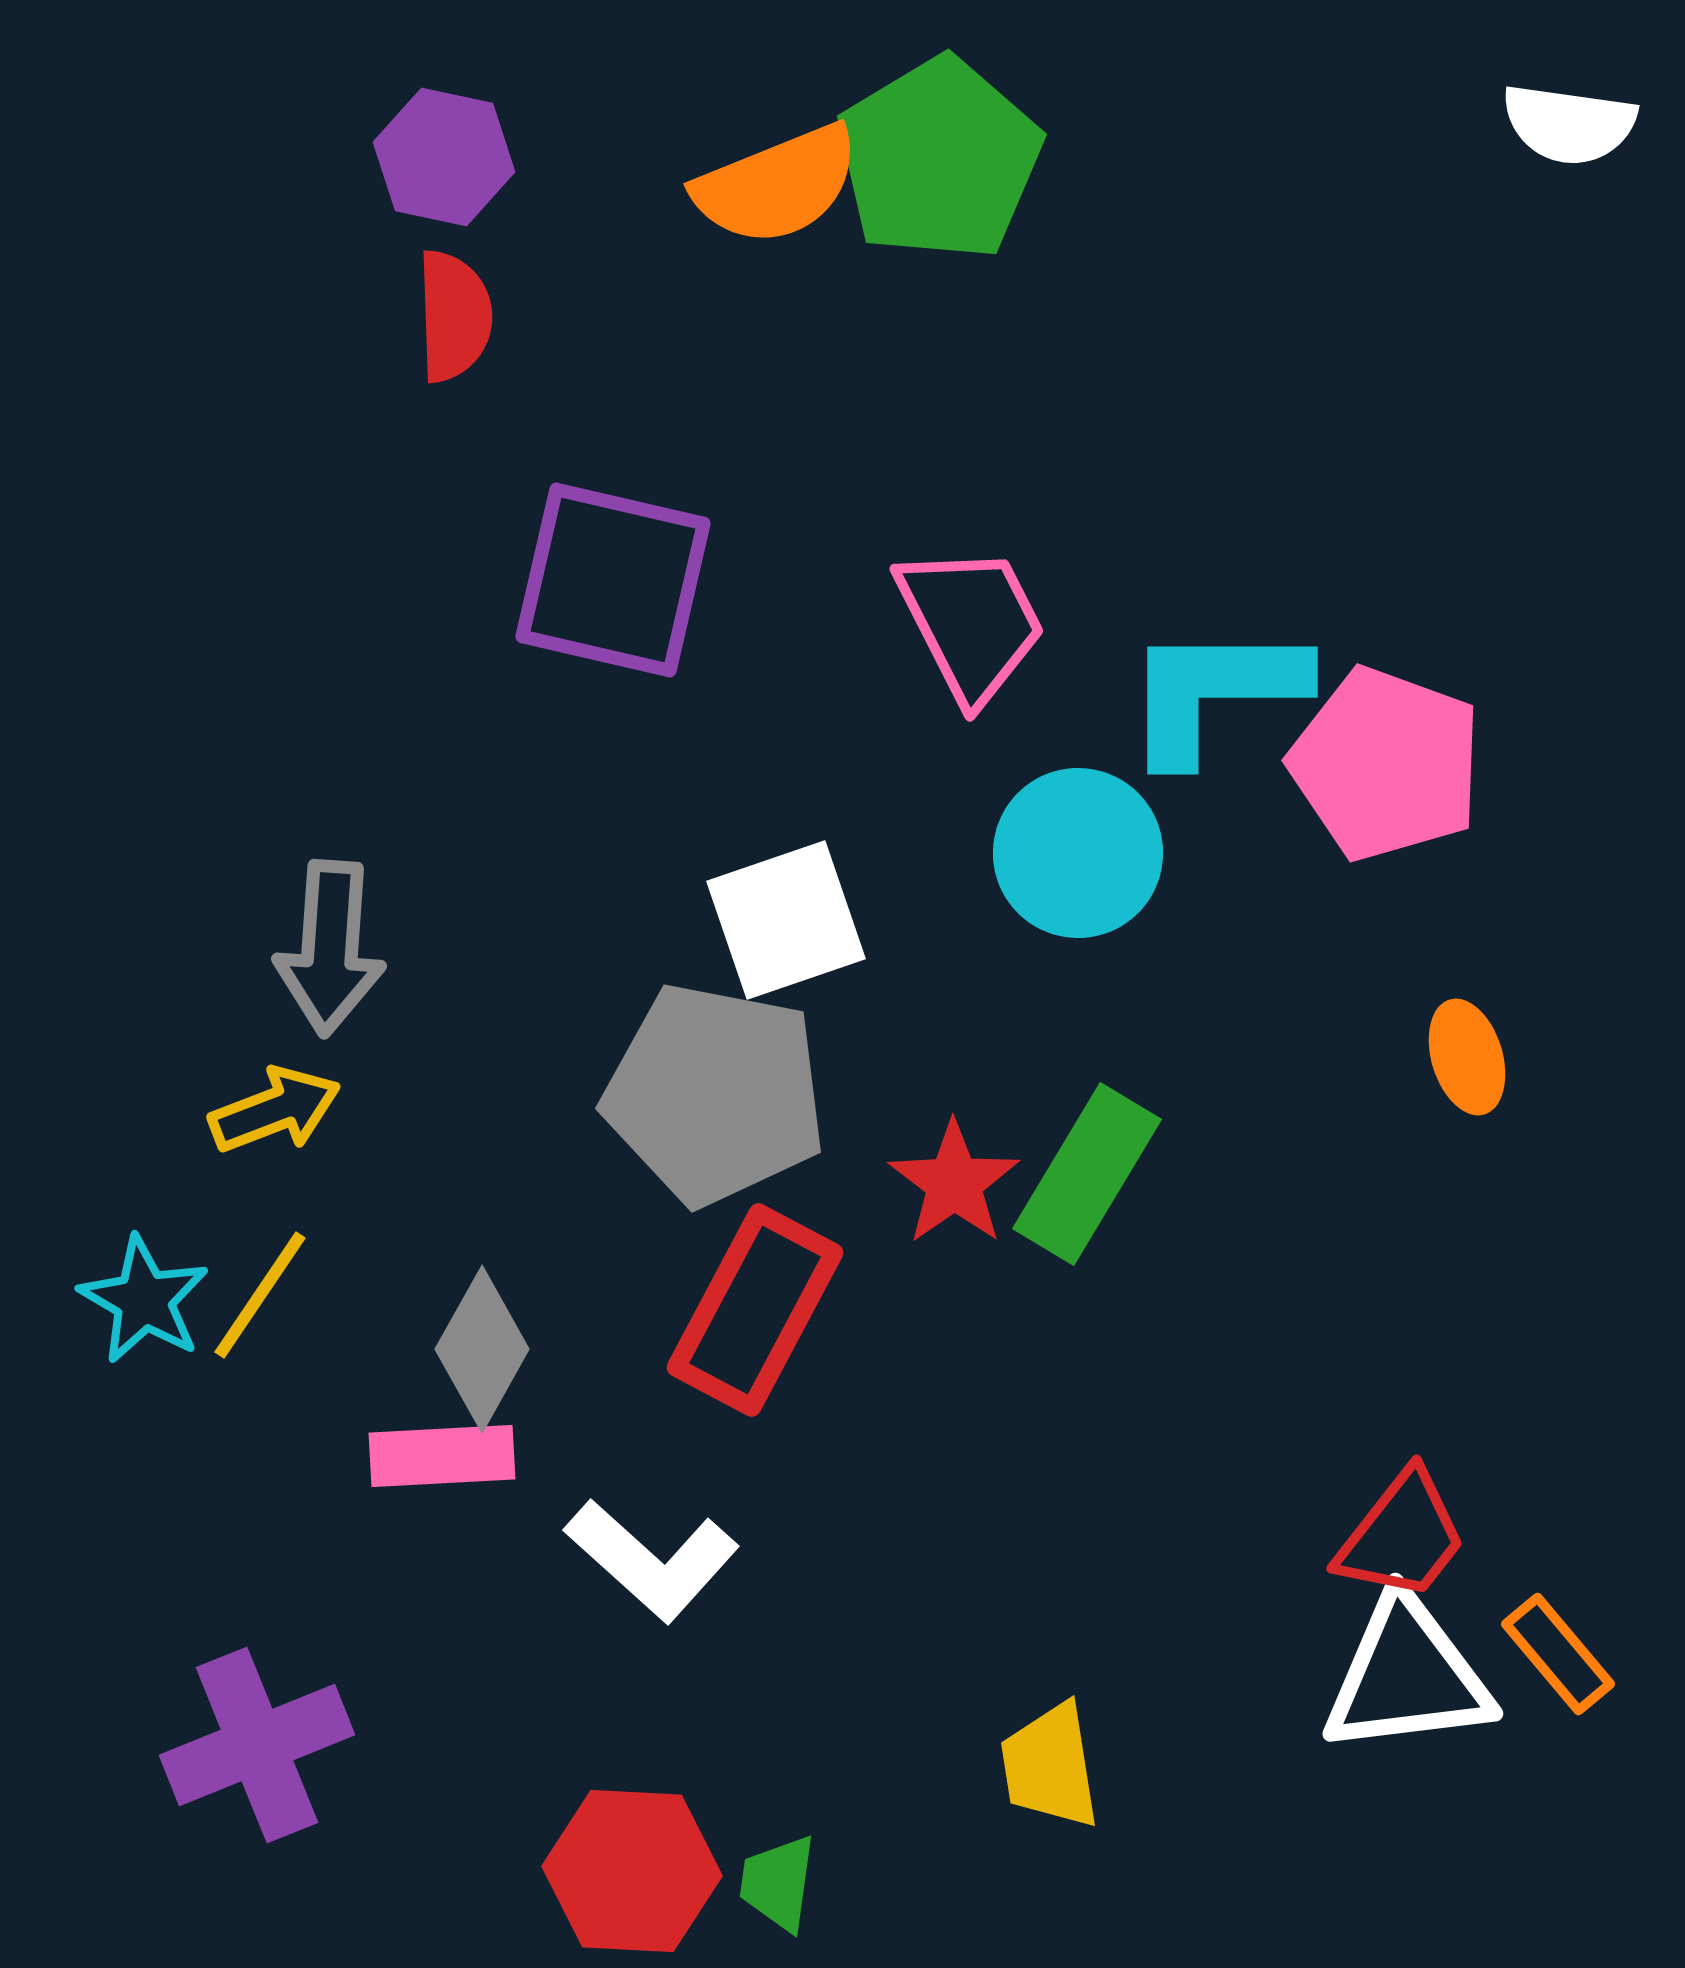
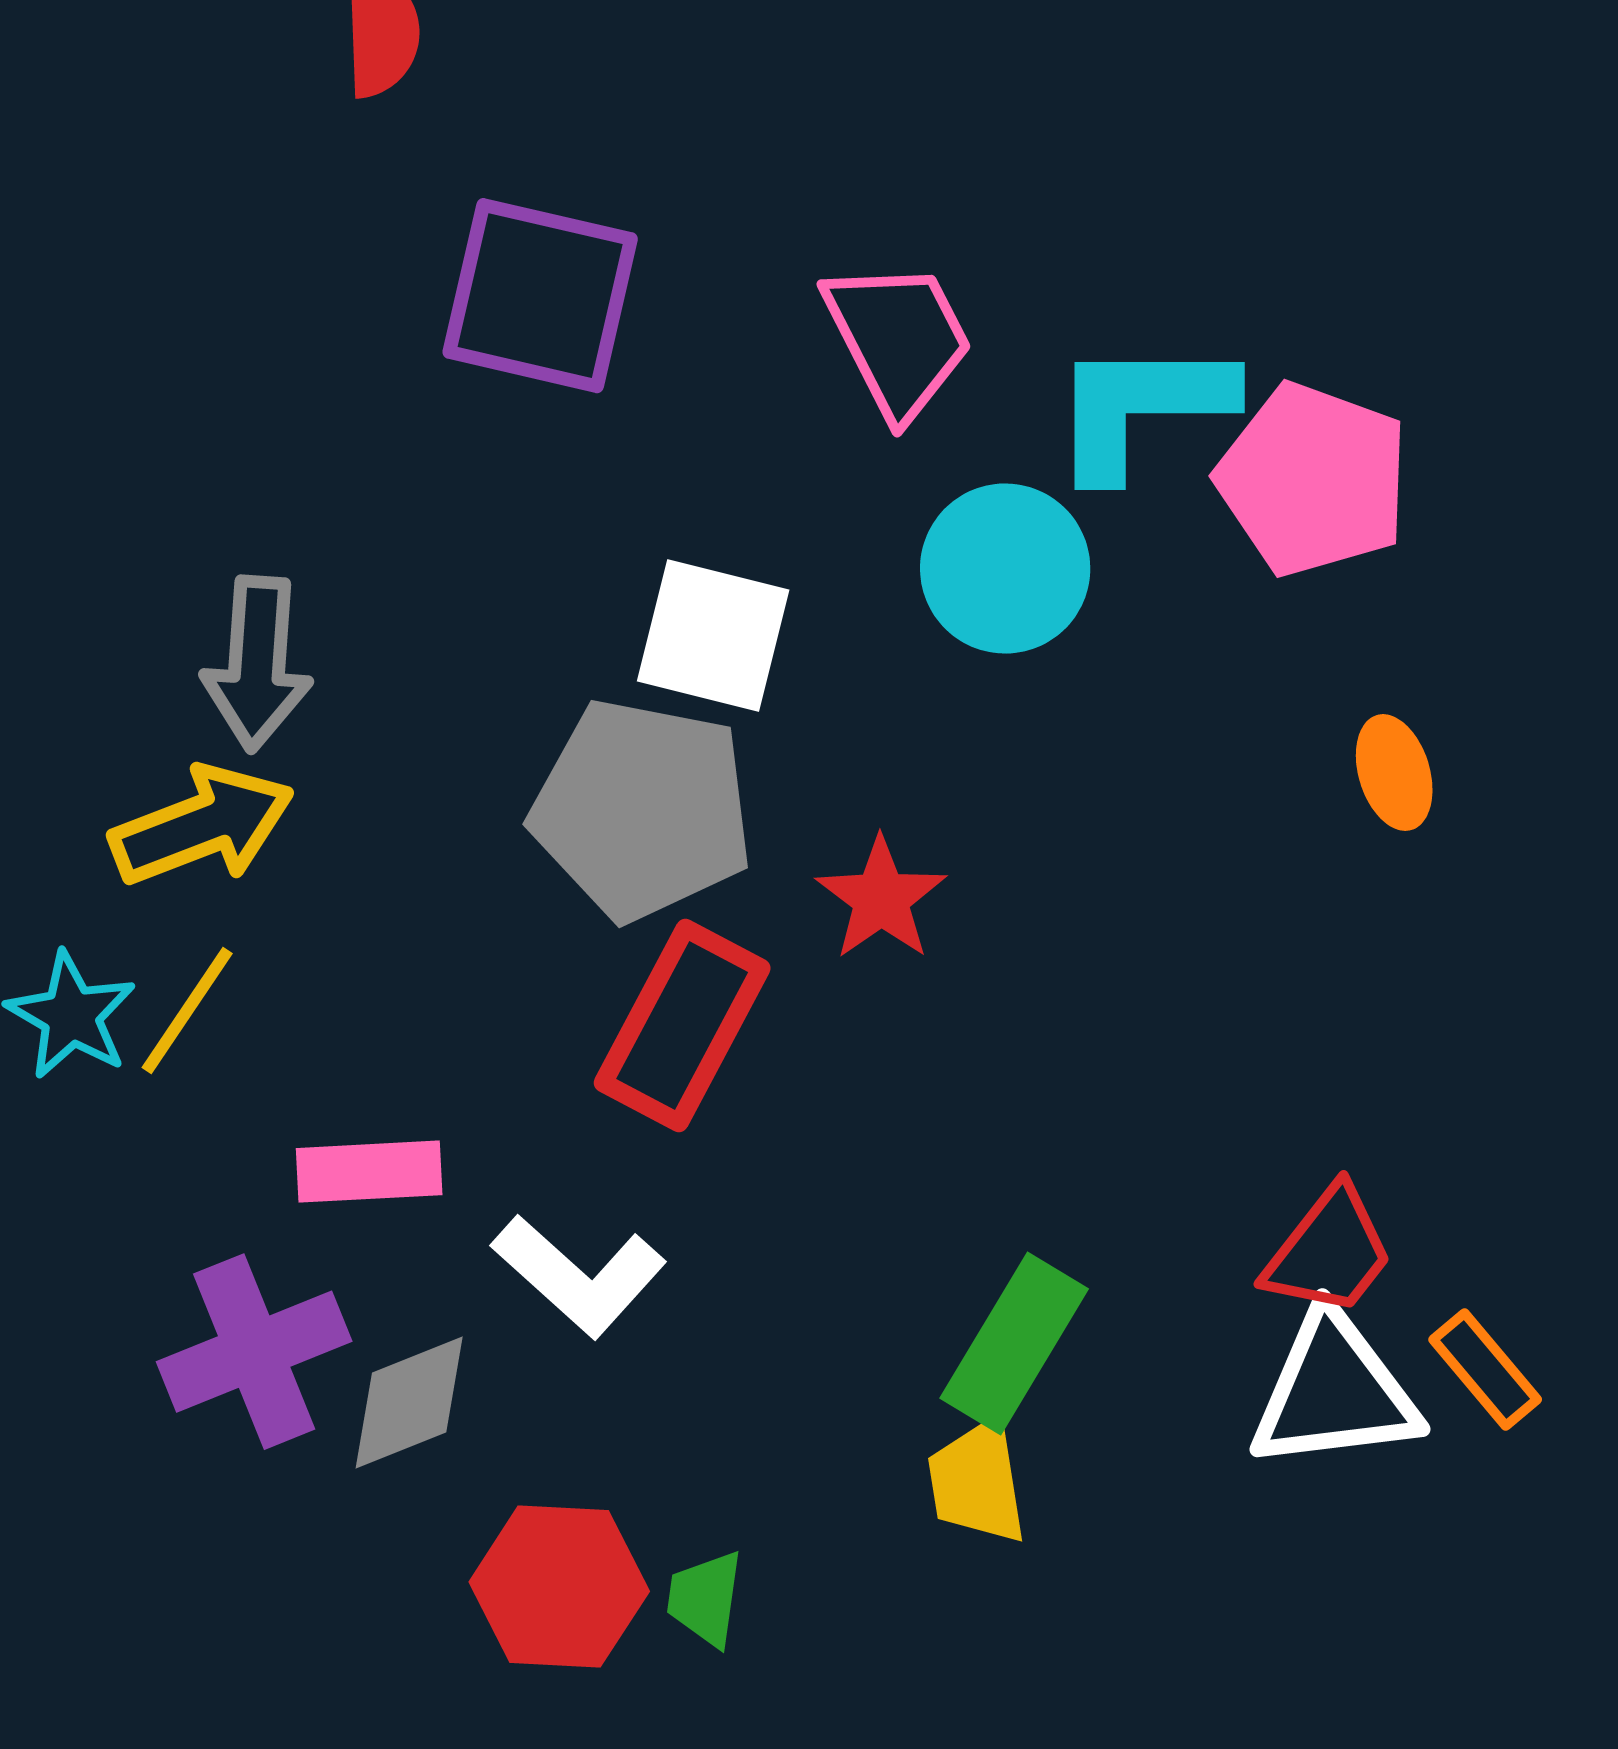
white square: (786, 920) -> (713, 636), turned 33
yellow arrow: (275, 1110) -> (202, 826), size x1.4
green rectangle: (1087, 1174) -> (1014, 1344), moved
gray diamond: (482, 1349) -> (409, 1403), moved, turned 39
purple cross: (257, 1745) -> (254, 1352), moved

